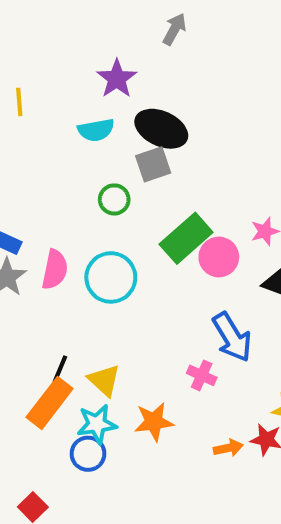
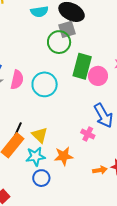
green circle: (114, 199) -> (59, 42), moved, size x1.5
green rectangle: (186, 238) -> (82, 66), turned -35
blue circle: (88, 454) -> (41, 178), moved

